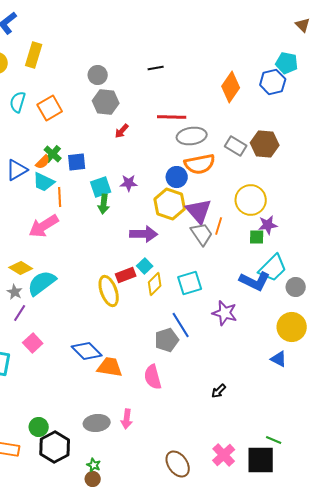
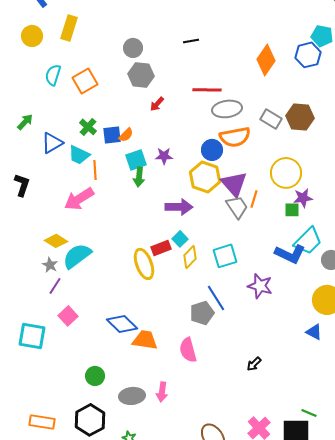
orange semicircle: (43, 162) -> (126, 135), moved
green circle: (39, 427) -> (95, 376), moved

